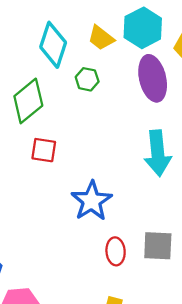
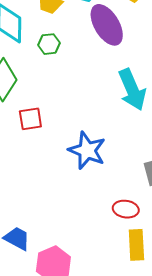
red ellipse: (116, 251) -> (126, 209), moved, turned -60

